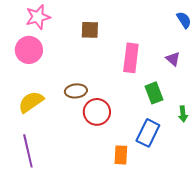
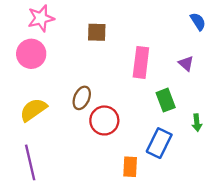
brown ellipse: (76, 91) -> (82, 98), turned -60

